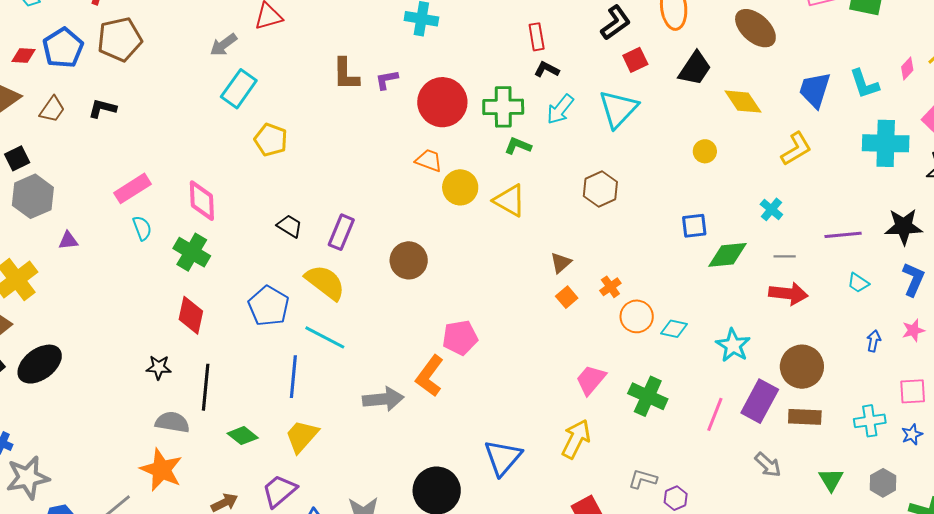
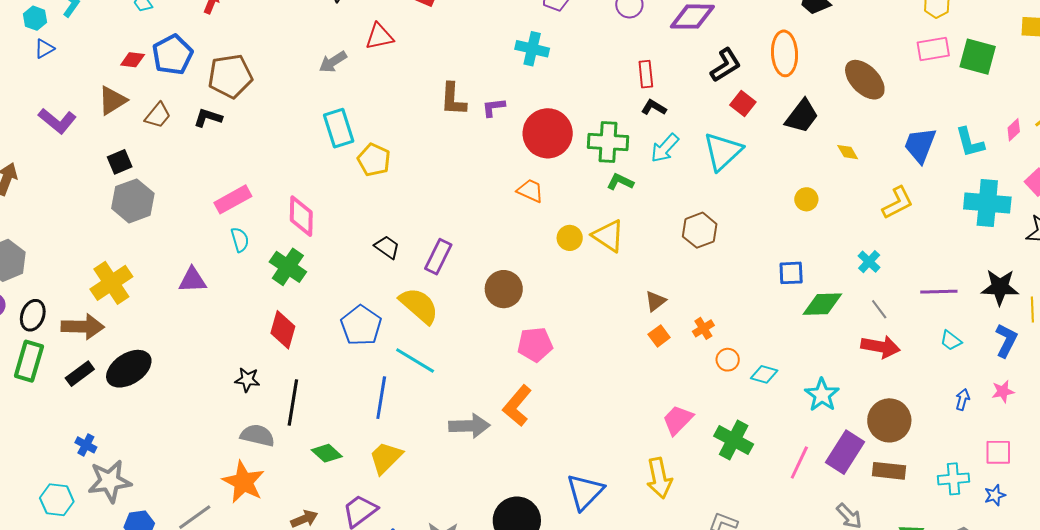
brown pentagon: (120, 39) -> (230, 76), moved
red square: (635, 60) -> (743, 104), turned -30
cyan rectangle: (239, 89) -> (339, 128), moved, turned -57
yellow diamond: (743, 102) -> (848, 152), size x0.6
yellow circle: (460, 187) -> (570, 238), moved, size x0.7
purple triangle: (68, 241) -> (192, 280), moved, size x1.4
gray line: (785, 256) -> (879, 309), turned 50
orange circle: (637, 316) -> (728, 360), size x0.7
pink pentagon: (460, 338) -> (535, 344), moved
yellow arrow: (576, 439) -> (659, 478), turned 138

